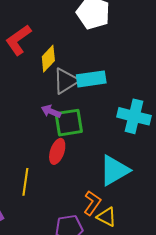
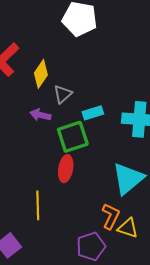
cyan rectangle: (91, 79) -> (93, 113), moved, size x0.7
gray triangle: (66, 81) -> (63, 94), size x0.7
purple arrow: (51, 111) -> (40, 115), moved

